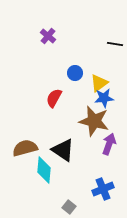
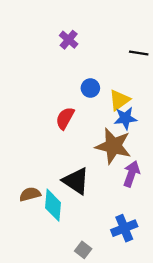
purple cross: (48, 36) -> (69, 40), moved
brown semicircle: (25, 148) -> (30, 194), moved, size x0.7

